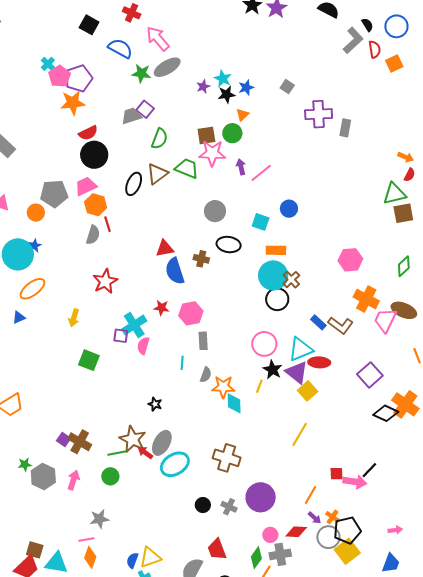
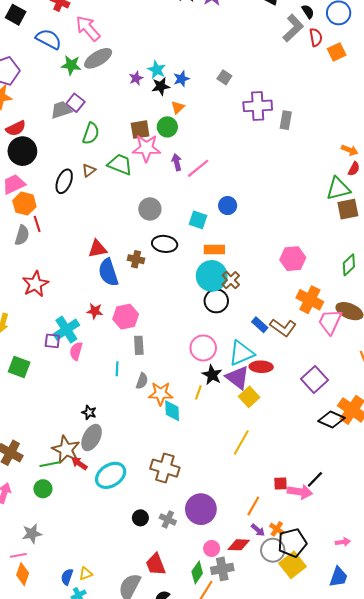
brown triangle: (157, 174) -> (89, 170), size x0.6
gray ellipse: (162, 443) -> (92, 438), moved
yellow triangle: (150, 558) -> (86, 574), size x0.6

